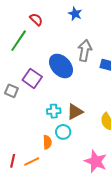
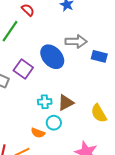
gray arrow: (85, 51) -> (76, 42), turned 80
orange semicircle: (47, 142) -> (38, 133), turned 112

